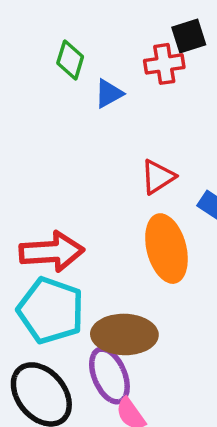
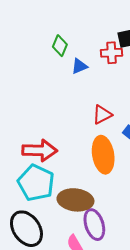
purple ellipse: (109, 375) -> (94, 225), moved

